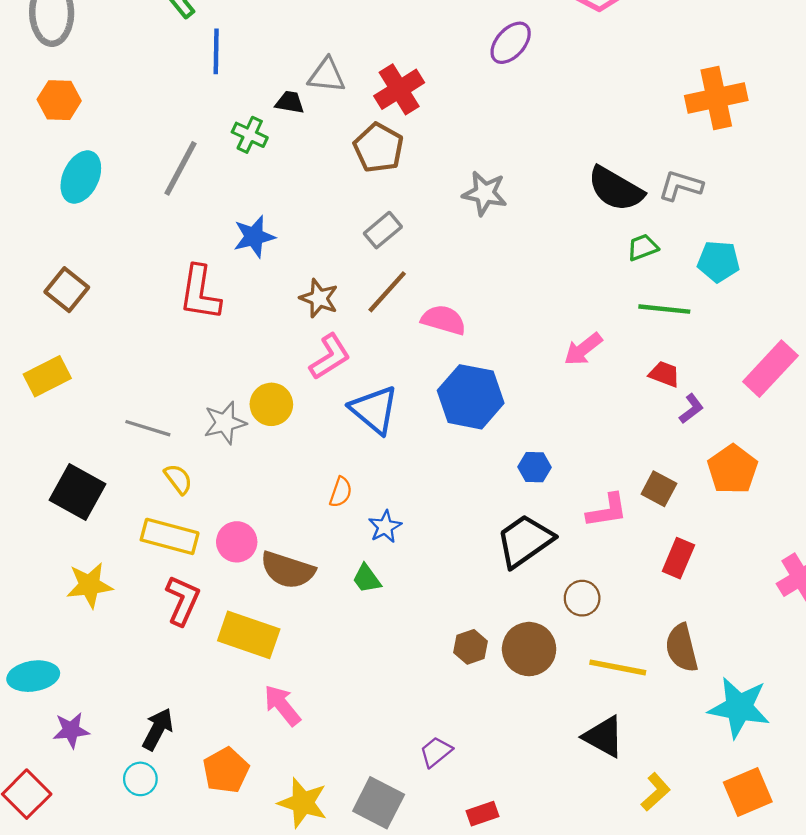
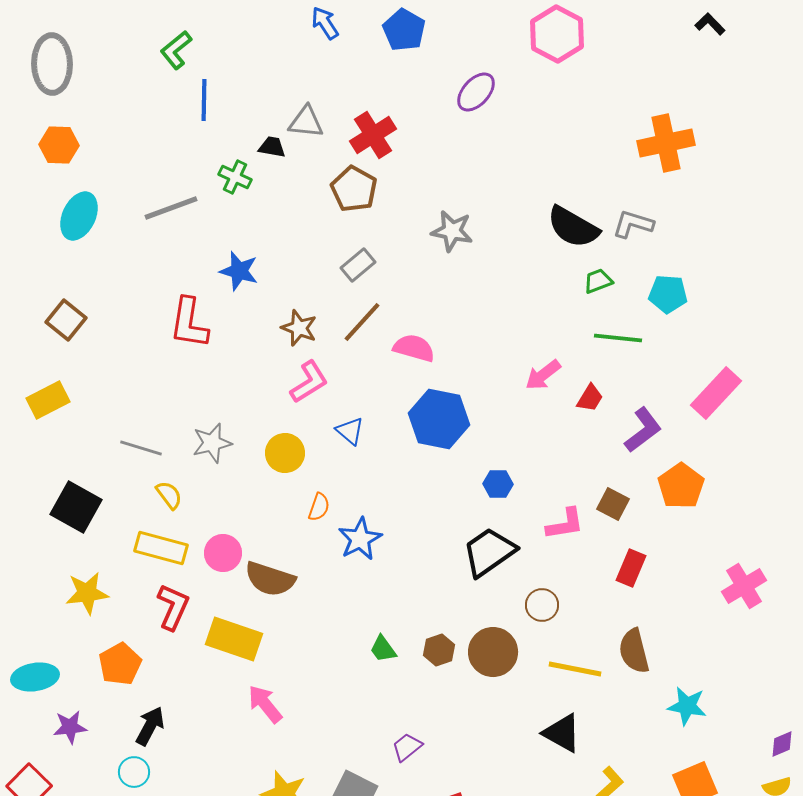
gray line: (180, 168) -> (171, 208), turned 42
blue star: (254, 237) -> (239, 271), turned 30
red trapezoid: (664, 374) -> (590, 398), moved, turned 100
yellow circle: (271, 404) -> (285, 453), moved
purple L-shape: (691, 409) -> (643, 430), size x1.6
blue triangle: (374, 410) -> (350, 431), size x0.6
blue star: (385, 527) -> (360, 539), size x1.4
green trapezoid: (367, 579) -> (383, 649), moved
cyan star: (739, 707) -> (687, 706), size x0.7
orange pentagon: (226, 770) -> (120, 664), moved

